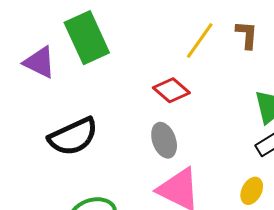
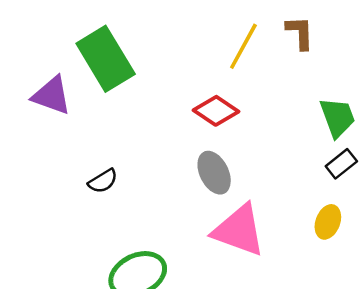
black semicircle: (73, 137) -> (103, 181), size x0.5

